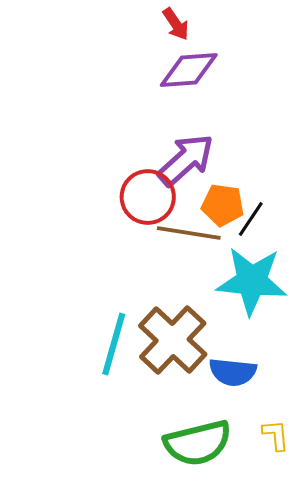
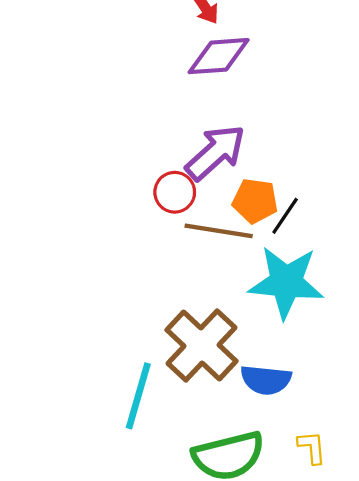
red circle: (148, 197) -> (175, 192), size x0.7
cyan line: (114, 344) -> (138, 396), moved

